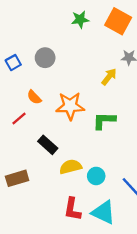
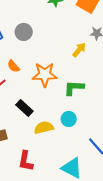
cyan circle: (96, 176) -> (69, 119), moved
red L-shape: (72, 209) -> (26, 161), moved

